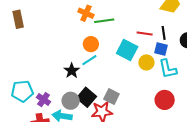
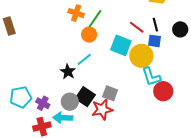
green line: (104, 21) -> (95, 19), turned -42
red line: (145, 34) -> (137, 27), turned 35
orange circle: (91, 44) -> (89, 35), moved
yellow circle: (146, 62) -> (141, 56), size x1.5
cyan L-shape: (168, 69) -> (151, 77), moved

